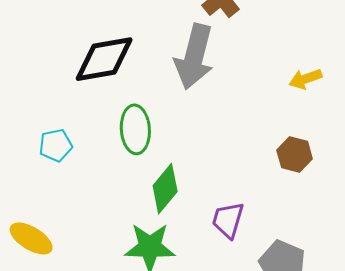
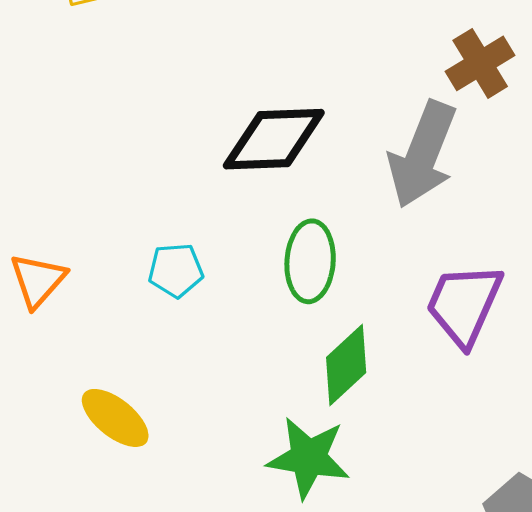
purple trapezoid: (228, 220) -> (464, 304), moved, size x1.4

